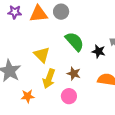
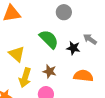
gray circle: (61, 12) -> (64, 12), moved

